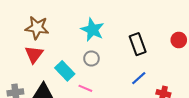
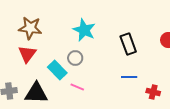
gray circle: (91, 58) -> (75, 58), moved
blue line: (139, 78) -> (129, 77), turned 42

